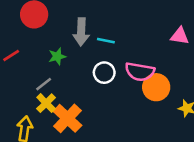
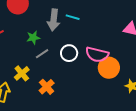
cyan line: (106, 41) -> (73, 17), moved
gray line: (44, 84) -> (42, 54), moved
orange cross: (67, 118) -> (47, 87), moved, size x0.7

